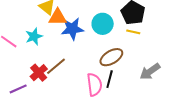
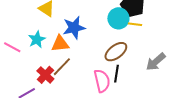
orange triangle: (58, 17) -> (60, 44), moved
cyan circle: (103, 24) -> (118, 18), moved

